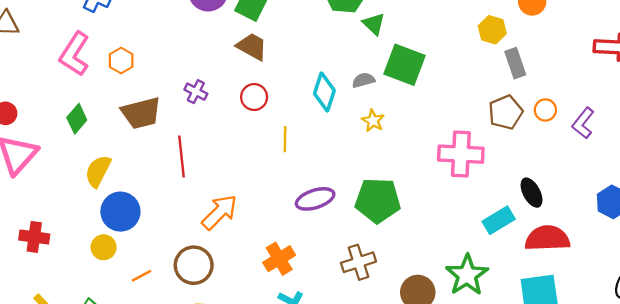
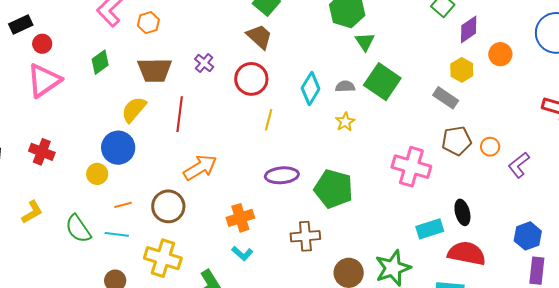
gray rectangle: (515, 63) -> (446, 98), moved, turned -50
red circle: (254, 97) -> (251, 79), size x1.4
yellow semicircle: (98, 171) -> (134, 109), moved

